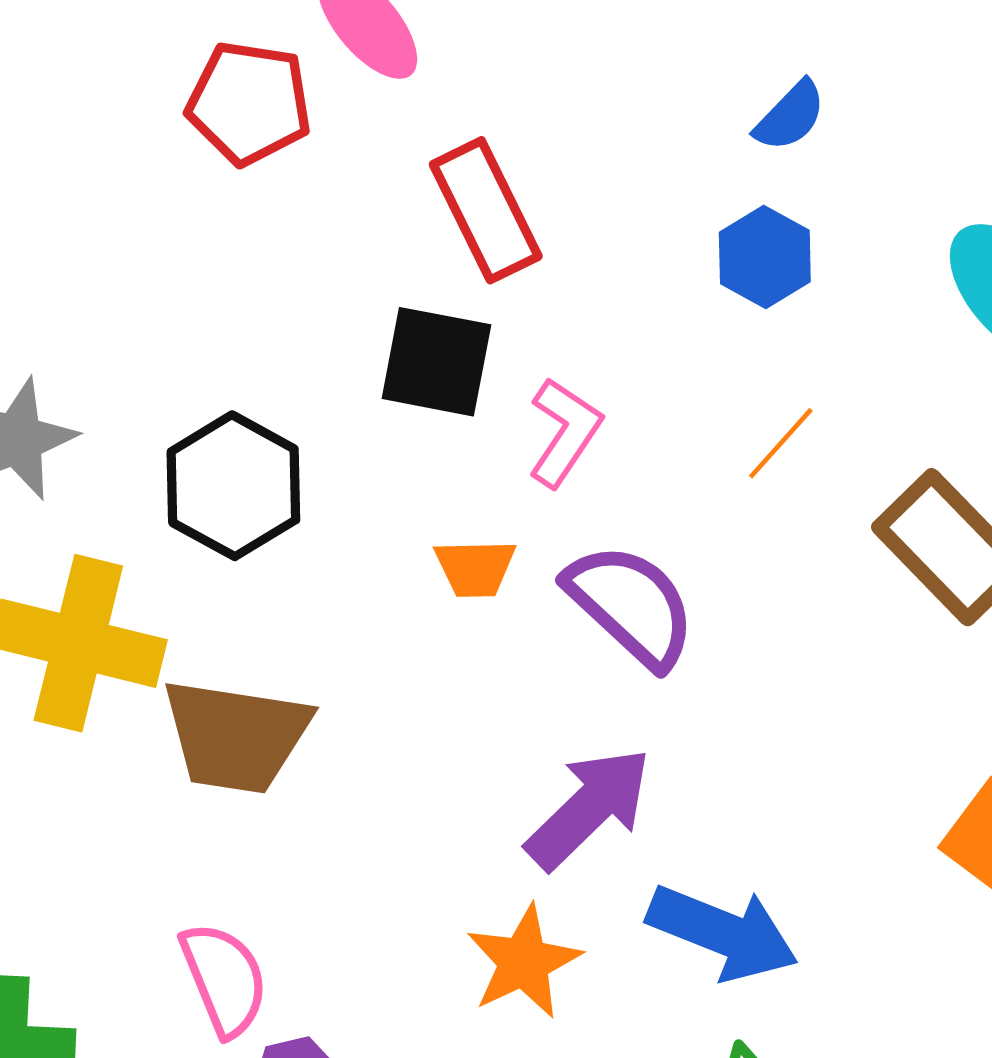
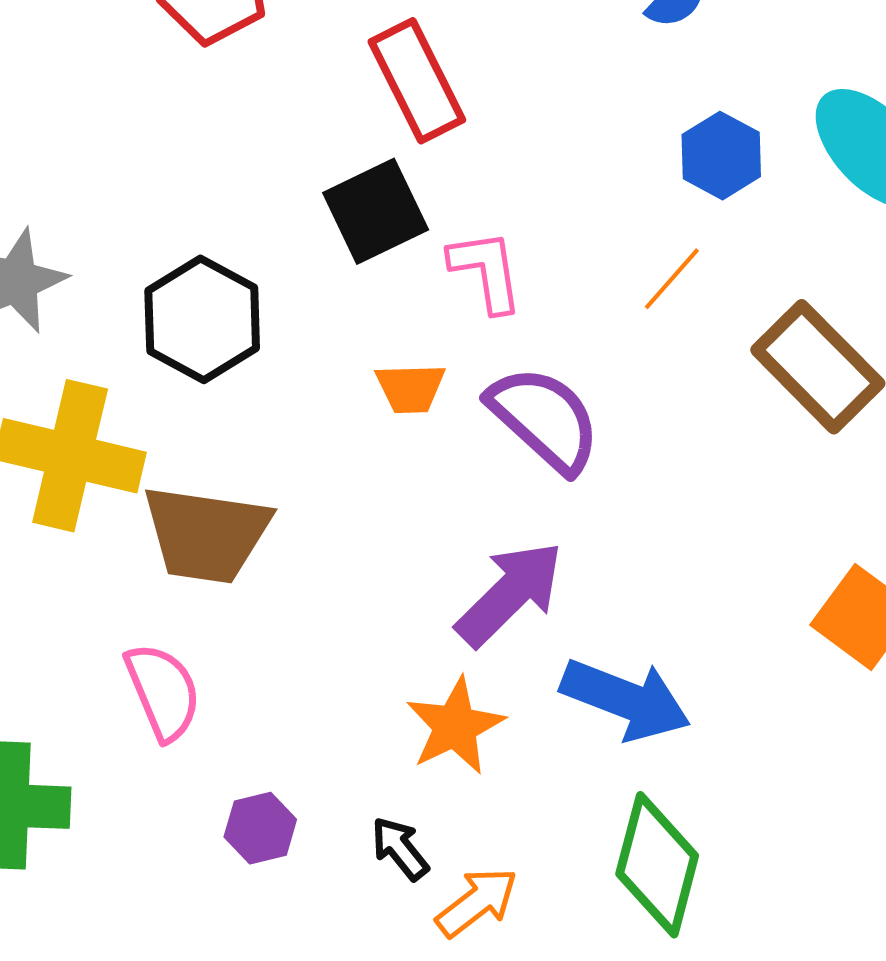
blue hexagon: (765, 257) -> (721, 156), moved
black square: (436, 362) -> (376, 211), turned -36
pink L-shape: (565, 432) -> (486, 271), turned -42
pink semicircle: (224, 979) -> (163, 692), moved

